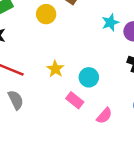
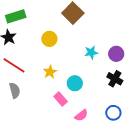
yellow circle: (46, 14) -> (49, 39), moved
cyan star: (110, 22) -> (91, 52), moved

